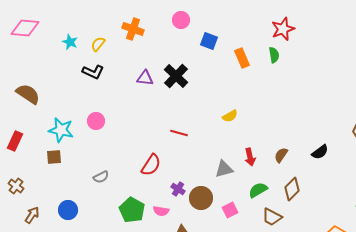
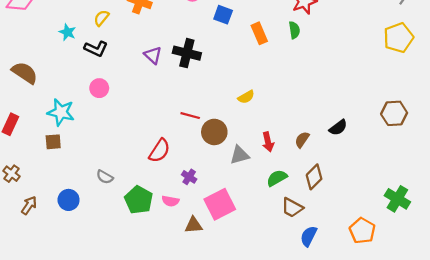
cyan star: (70, 42) -> (67, 32), moved
black cross: (176, 76) -> (187, 53), turned -30
purple triangle: (145, 78) -> (153, 55), turned 36
pink circle: (96, 121) -> (99, 88), moved
black semicircle: (320, 152) -> (338, 128), moved
gray semicircle: (101, 177) -> (105, 177), moved, turned 56
brown circle: (201, 198) -> (214, 132), moved
pink square: (230, 210) -> (220, 204), moved, size x1.8

